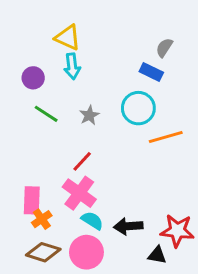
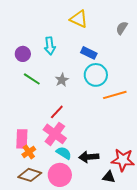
yellow triangle: (68, 37) -> (79, 19), moved
gray semicircle: (164, 48) -> (122, 28), moved
blue rectangle: (151, 72) -> (89, 53), moved

